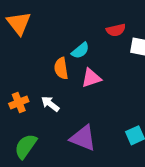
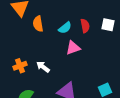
red semicircle: (116, 30) -> (85, 26), moved, turned -88
orange semicircle: (61, 68) -> (38, 24), moved

